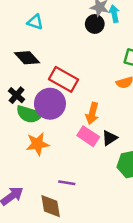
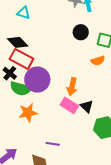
black circle: (95, 24) -> (81, 32), moved
red rectangle: (64, 79) -> (21, 59), moved
black triangle: (110, 138) -> (87, 106), turned -40

